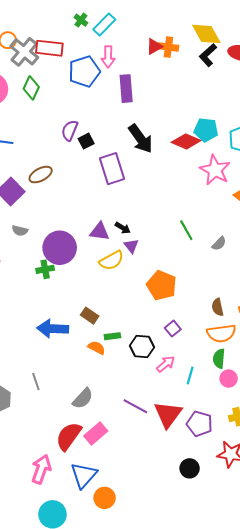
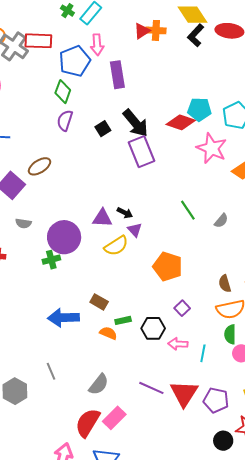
green diamond: (31, 88) -> (63, 92), moved
black square: (86, 141) -> (103, 129), moved
purple rectangle: (112, 169) -> (142, 152), moved
pink arrow: (166, 364) -> (178, 344), turned -132
black circle: (190, 468) -> (223, 441), moved

